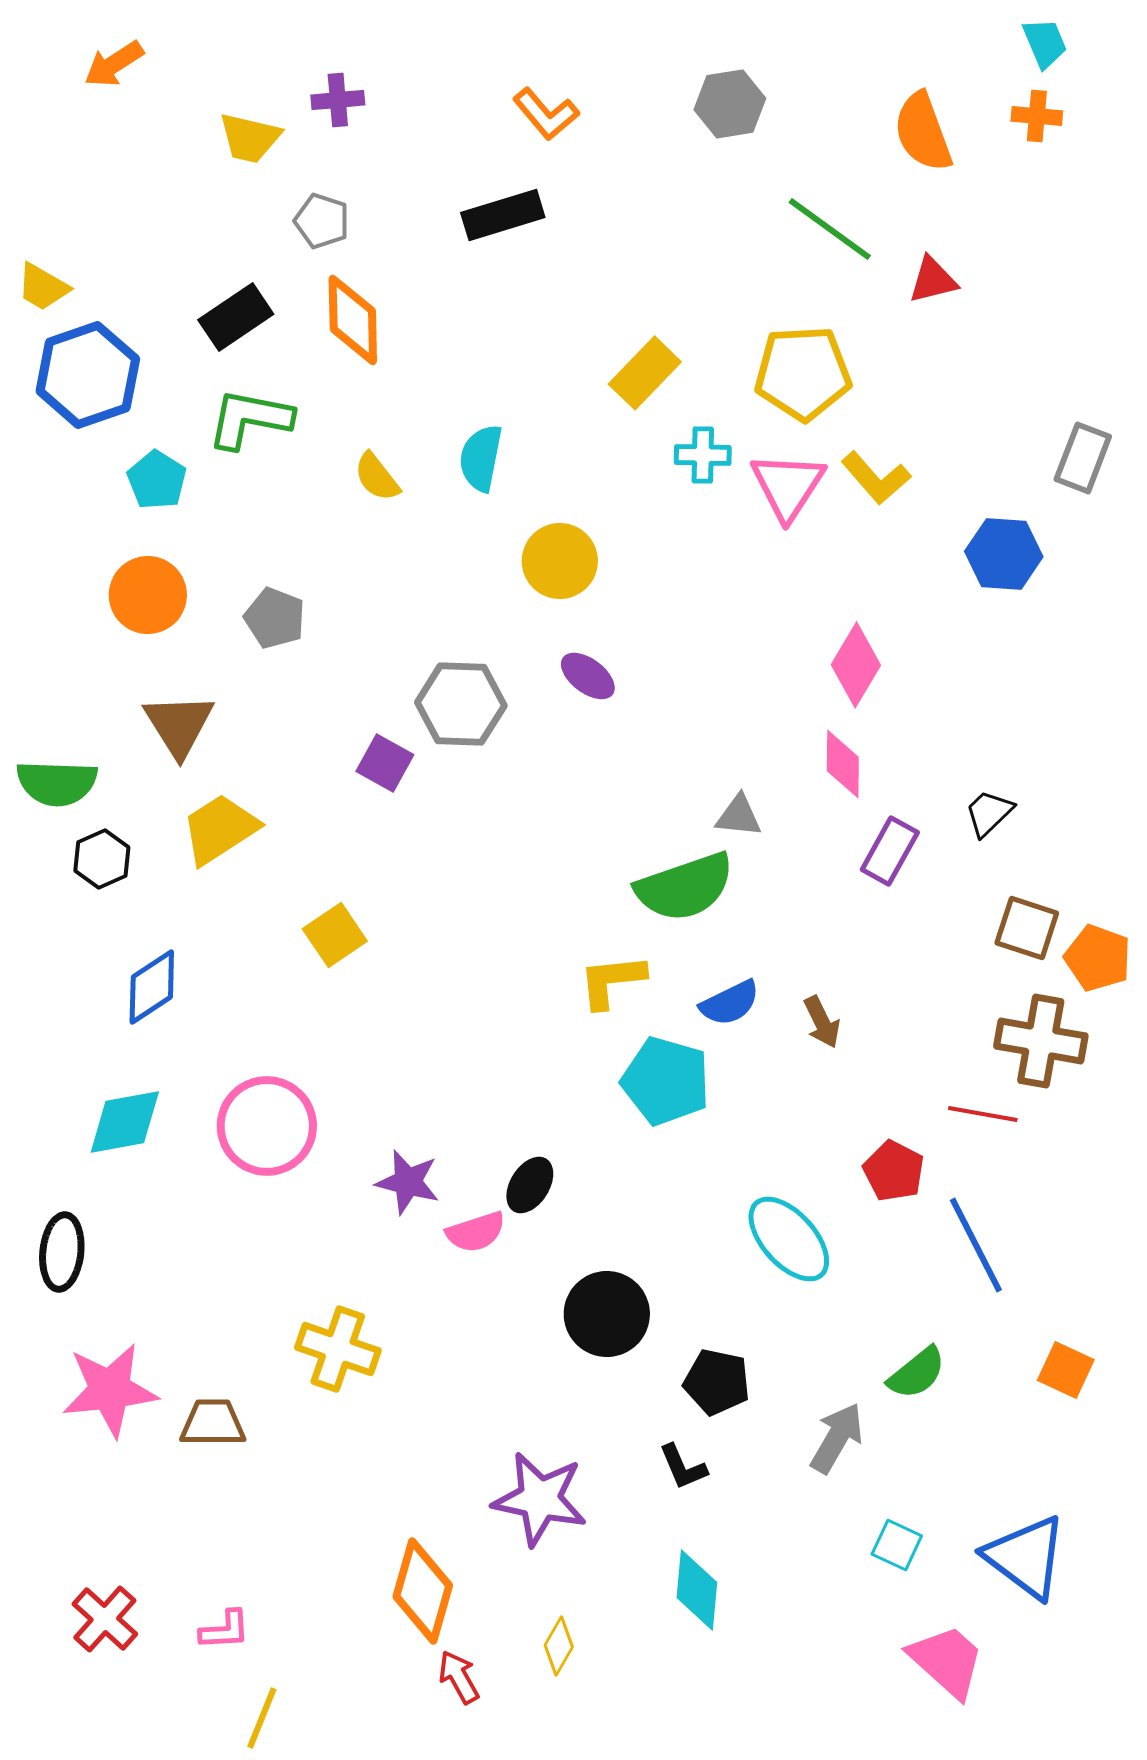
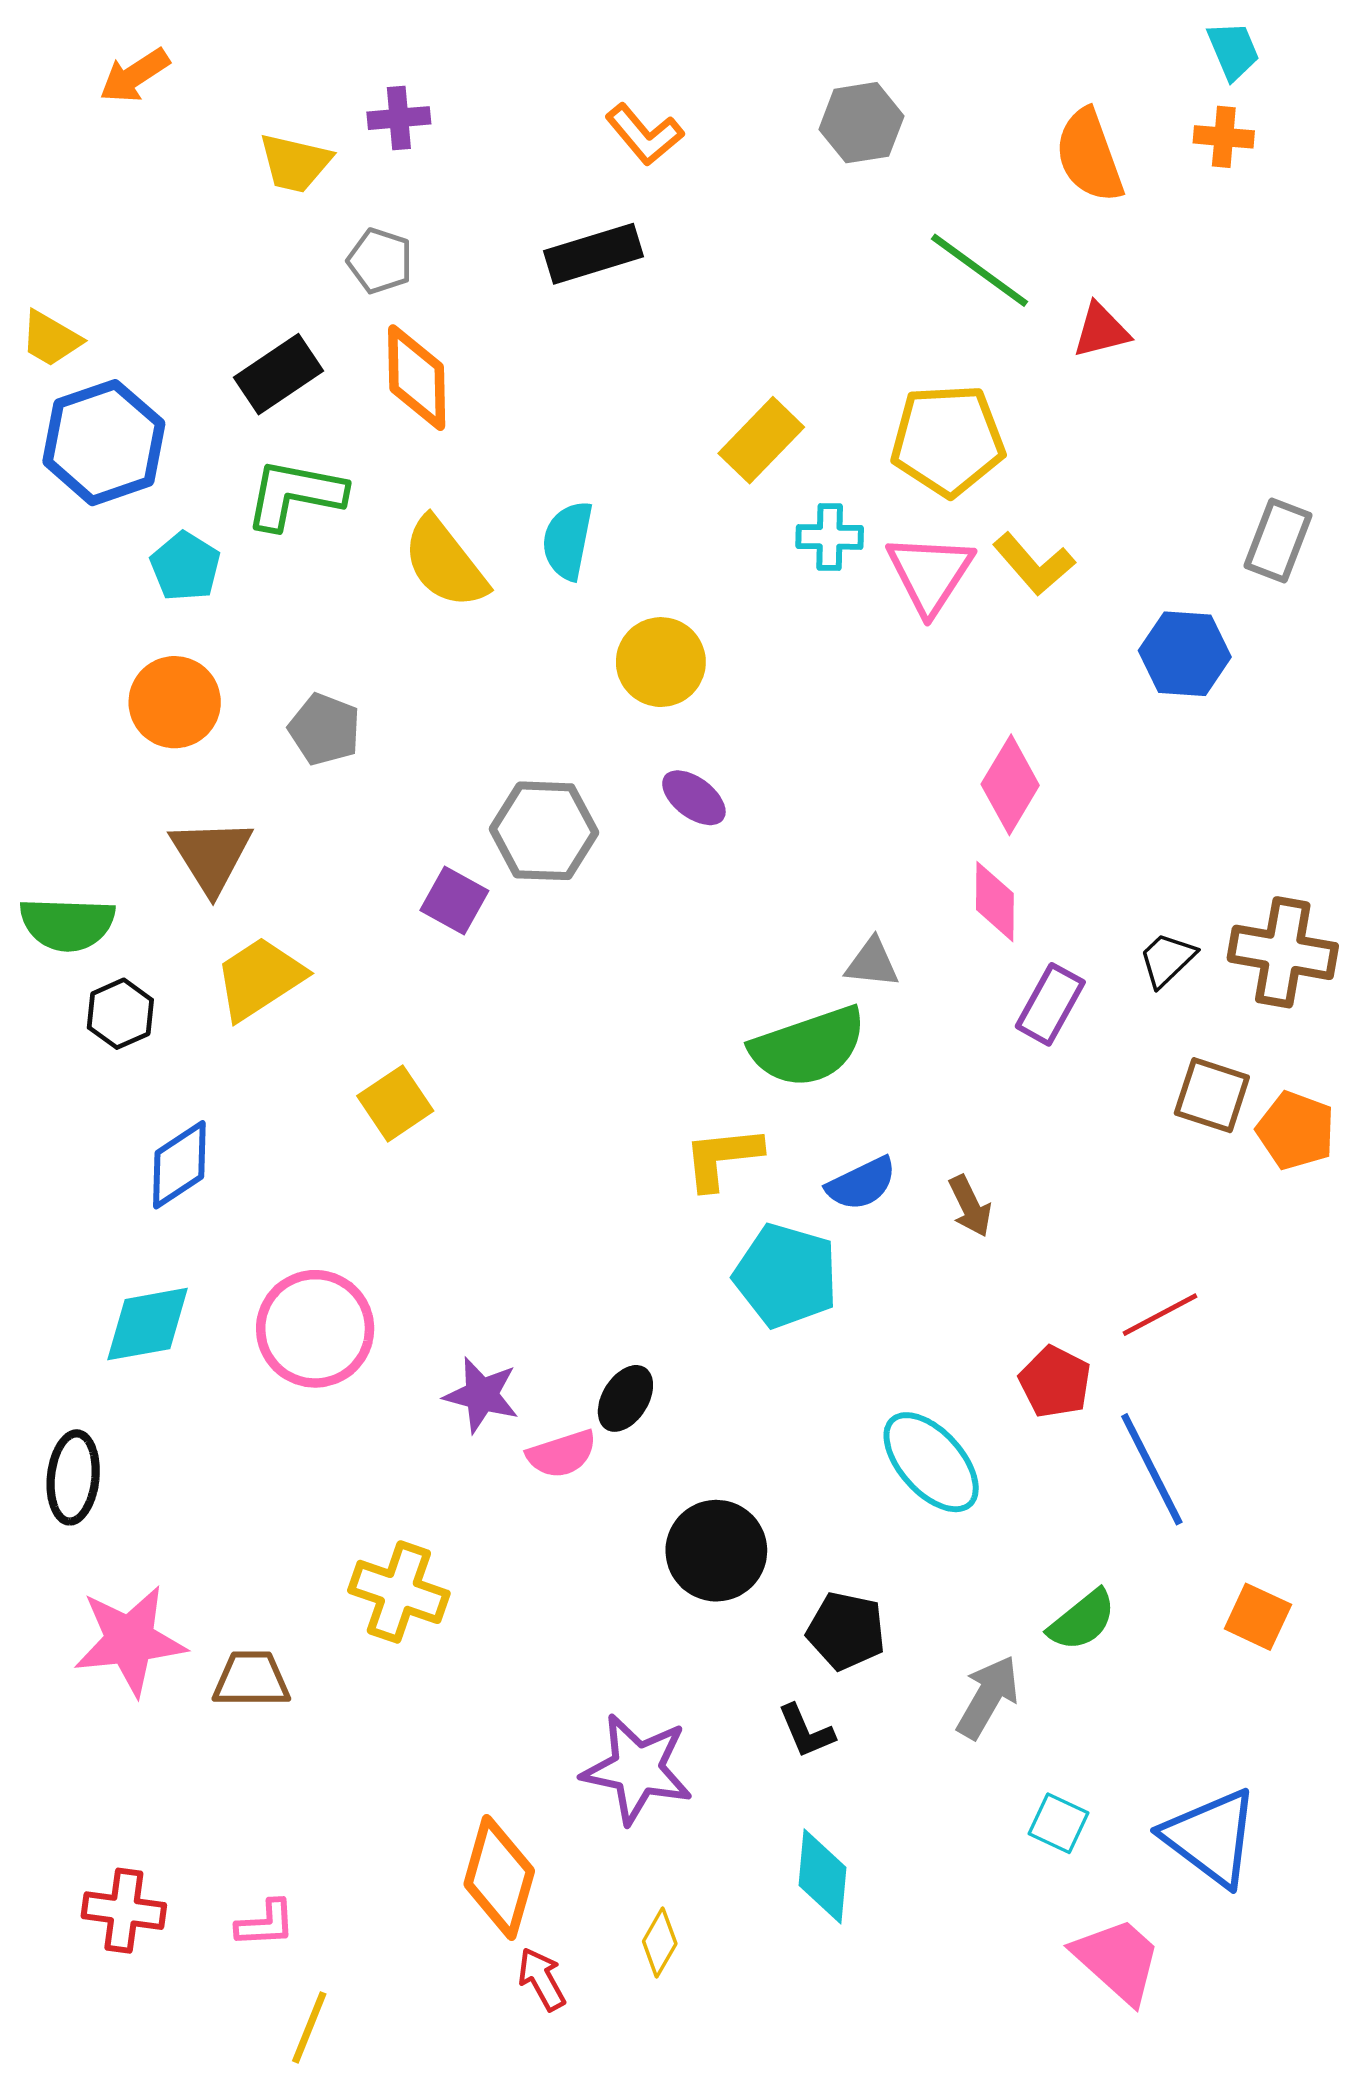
yellow semicircle: (377, 477) -> (445, 563), size x1.6
brown cross: (1041, 1041) -> (1283, 952), moved
red line: (983, 1114) -> (1160, 1315), turned -38
red cross: (105, 1619) -> (124, 1911), turned -34

